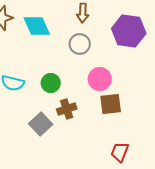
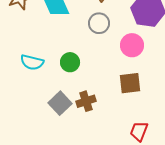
pink circle: (100, 79) -> (132, 45), moved
brown cross: (67, 109) -> (86, 101), moved

